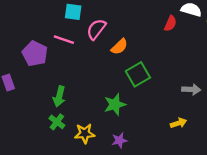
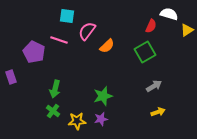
green square: (138, 74) -> (145, 52), moved
gray arrow: (191, 89) -> (154, 86), moved, turned -35
purple star: (119, 140) -> (101, 119), moved

